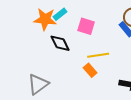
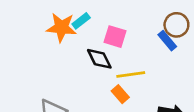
black diamond: (60, 43) -> (99, 59), moved

